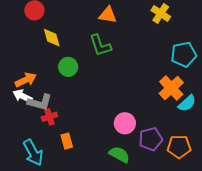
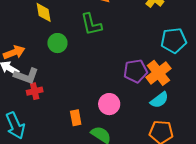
cyan semicircle: (187, 103) -> (159, 100), moved
purple pentagon: (151, 139) -> (135, 71), moved
orange rectangle: (67, 141) -> (76, 118), moved

